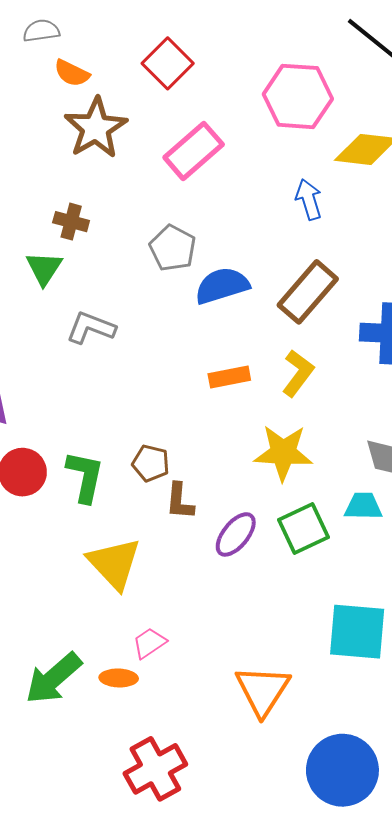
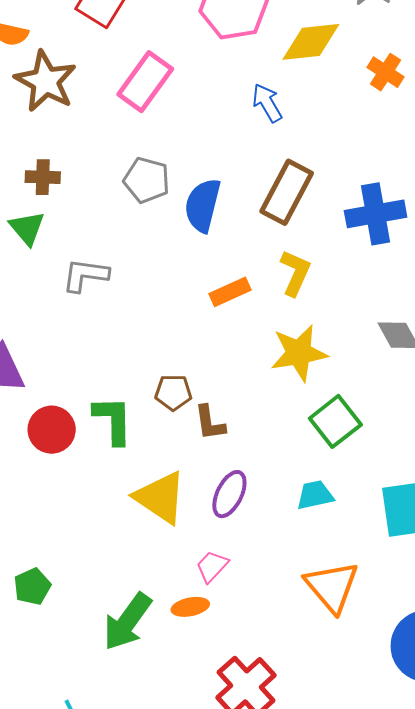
blue semicircle: (222, 286) -> (203, 205), turned -46
cyan trapezoid: (363, 506) -> (315, 495), moved
purple ellipse: (236, 534) -> (229, 494), moved

